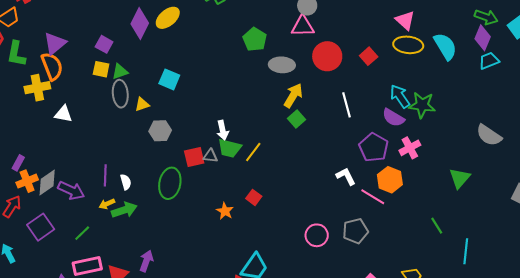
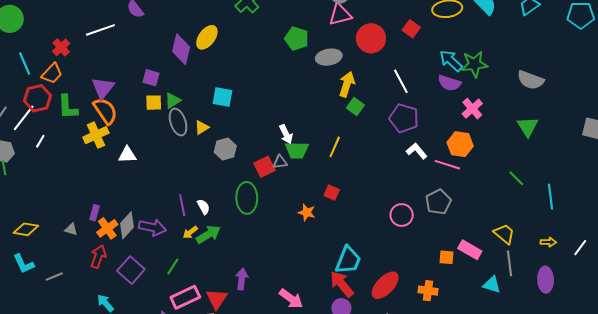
gray semicircle: (489, 135) -> (531, 80), moved
purple pentagon: (374, 147) -> (404, 118), moved
yellow line: (253, 152) -> (335, 147), moved

